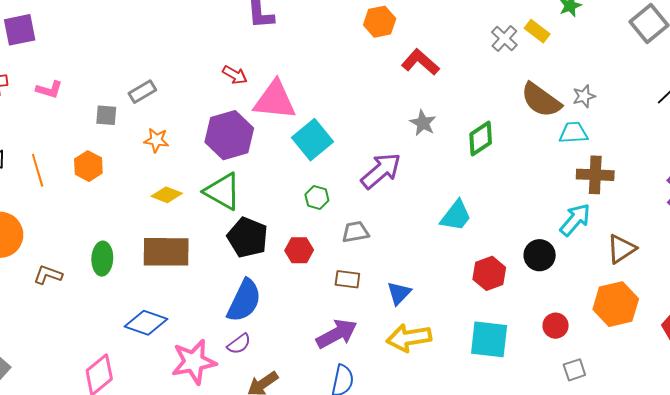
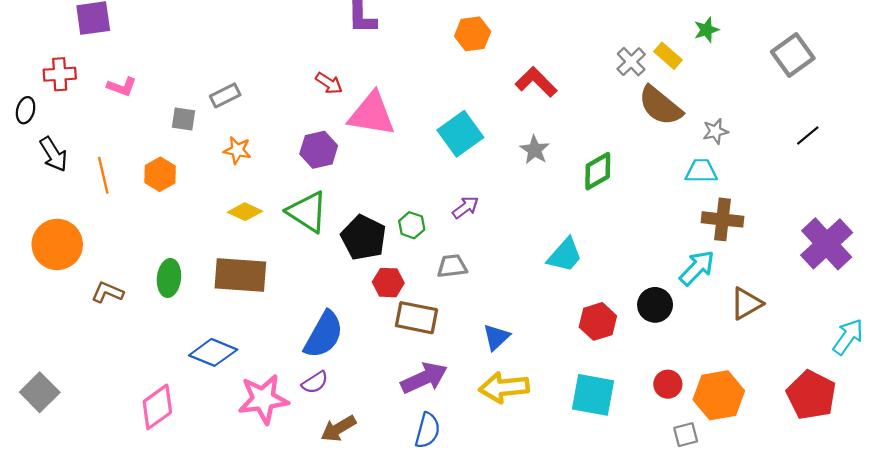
orange hexagon: (380, 22) -> (473, 34), moved
brown semicircle: (541, 100) -> (660, 106), moved
purple hexagon: (229, 135) -> (319, 150), size x0.7
cyan square: (313, 140) -> (460, 134), moved
purple arrow: (381, 171) -> (466, 207), moved, size x0.6
black pentagon: (248, 237) -> (364, 238), moved
brown rectangle: (347, 279) -> (416, 318), moved, size x1.5
orange hexagon: (616, 304) -> (719, 395), moved

